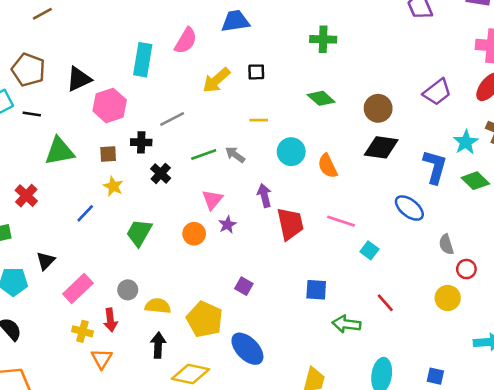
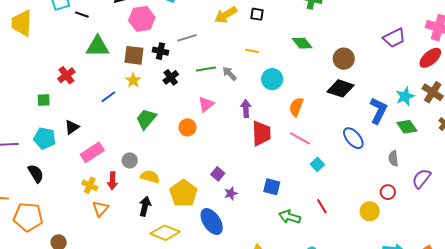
purple trapezoid: (437, 92) -> (394, 38), moved
brown square: (108, 154) -> (134, 55), size x1.5
orange semicircle: (328, 166) -> (296, 107), moved, turned 36
purple star: (227, 225) -> (231, 193), moved
gray semicircle: (446, 244) -> (393, 158), moved

